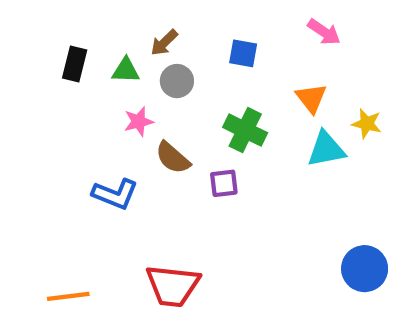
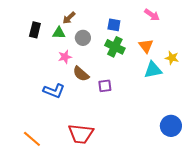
brown arrow: (164, 43) -> (69, 18), moved
green cross: (245, 130) -> (115, 47), moved
orange line: (68, 296) -> (32, 139), turned 48

